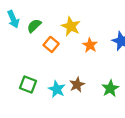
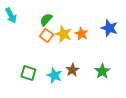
green semicircle: (34, 26) -> (46, 20), moved
yellow star: (71, 26) -> (63, 34), moved

